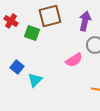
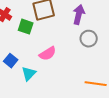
pink semicircle: (74, 60) -> (48, 54), moved

